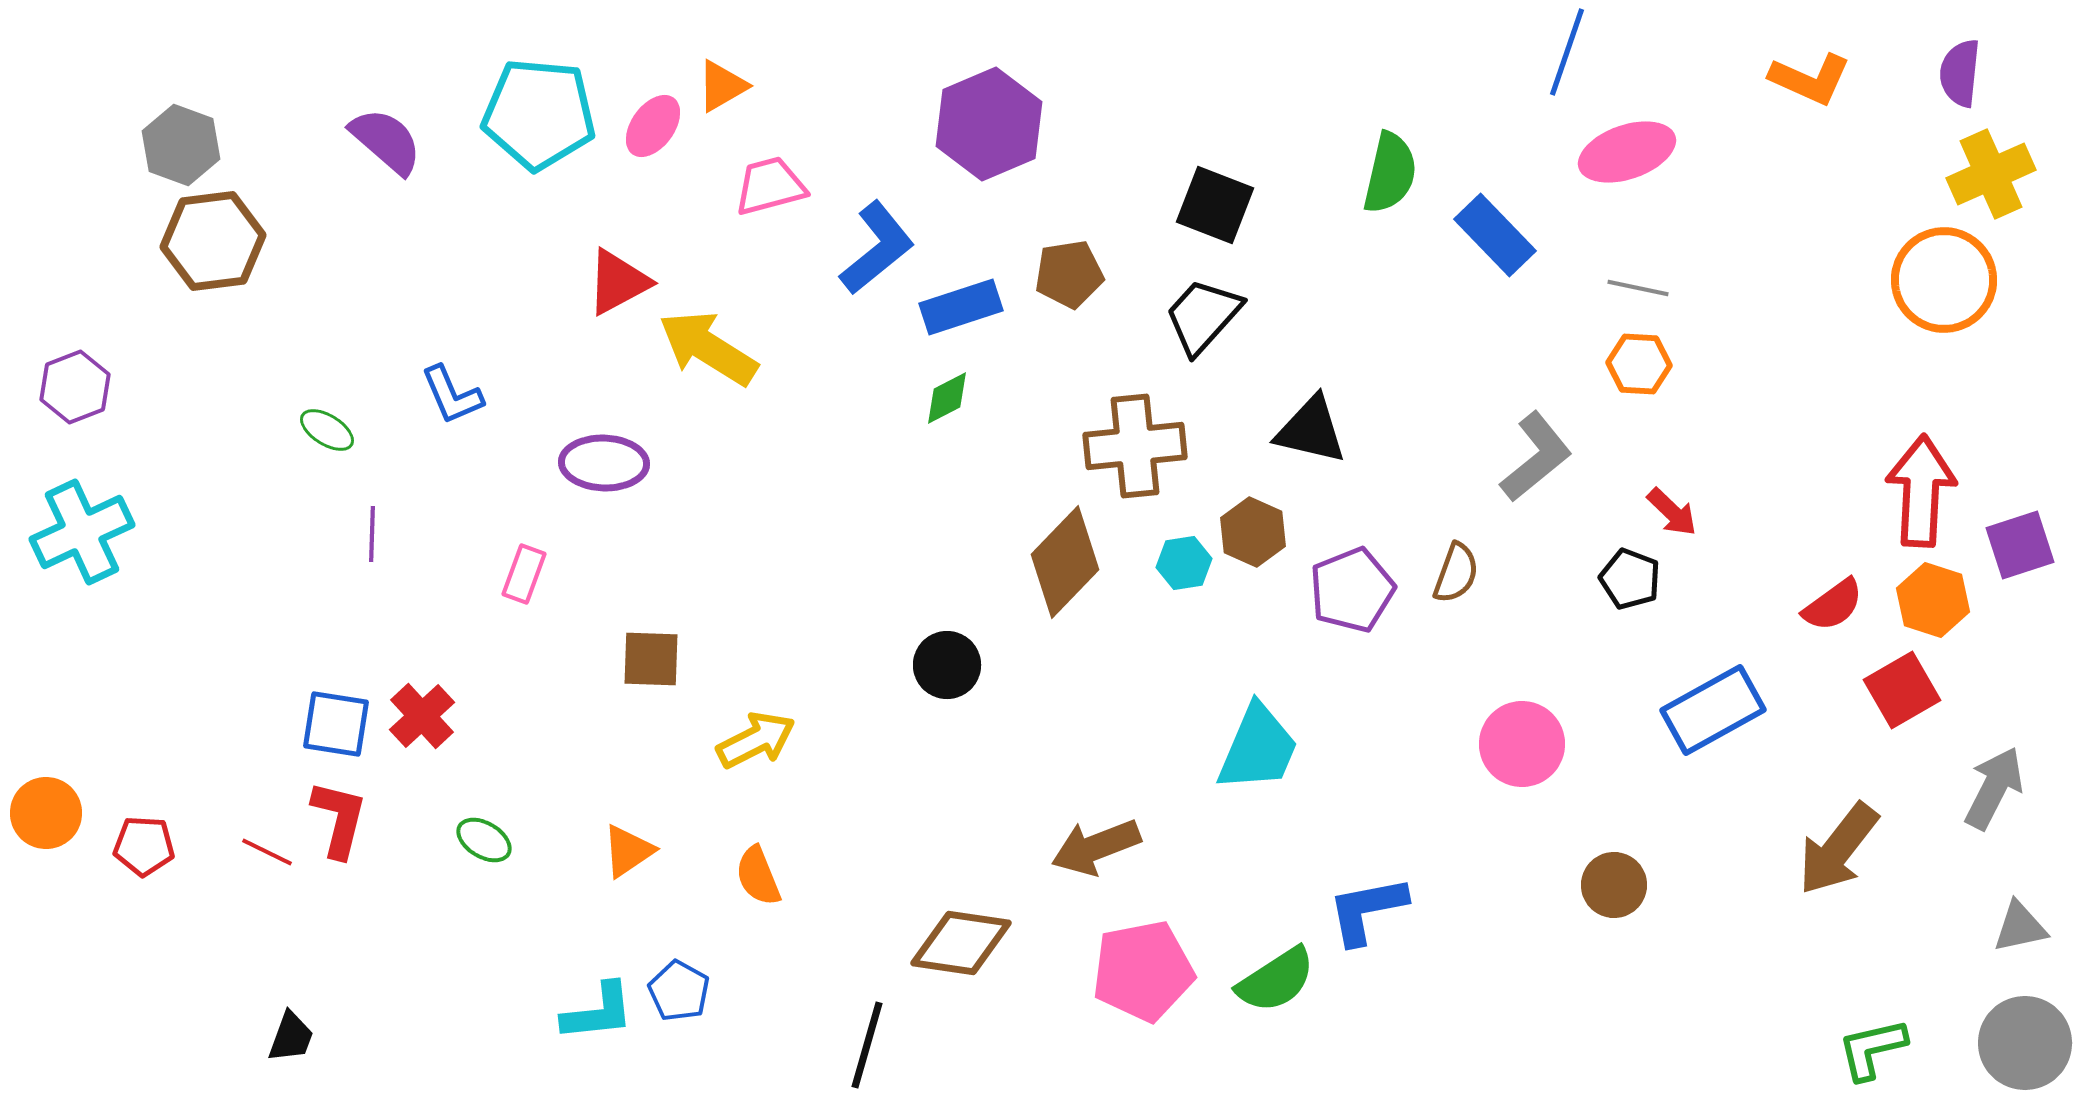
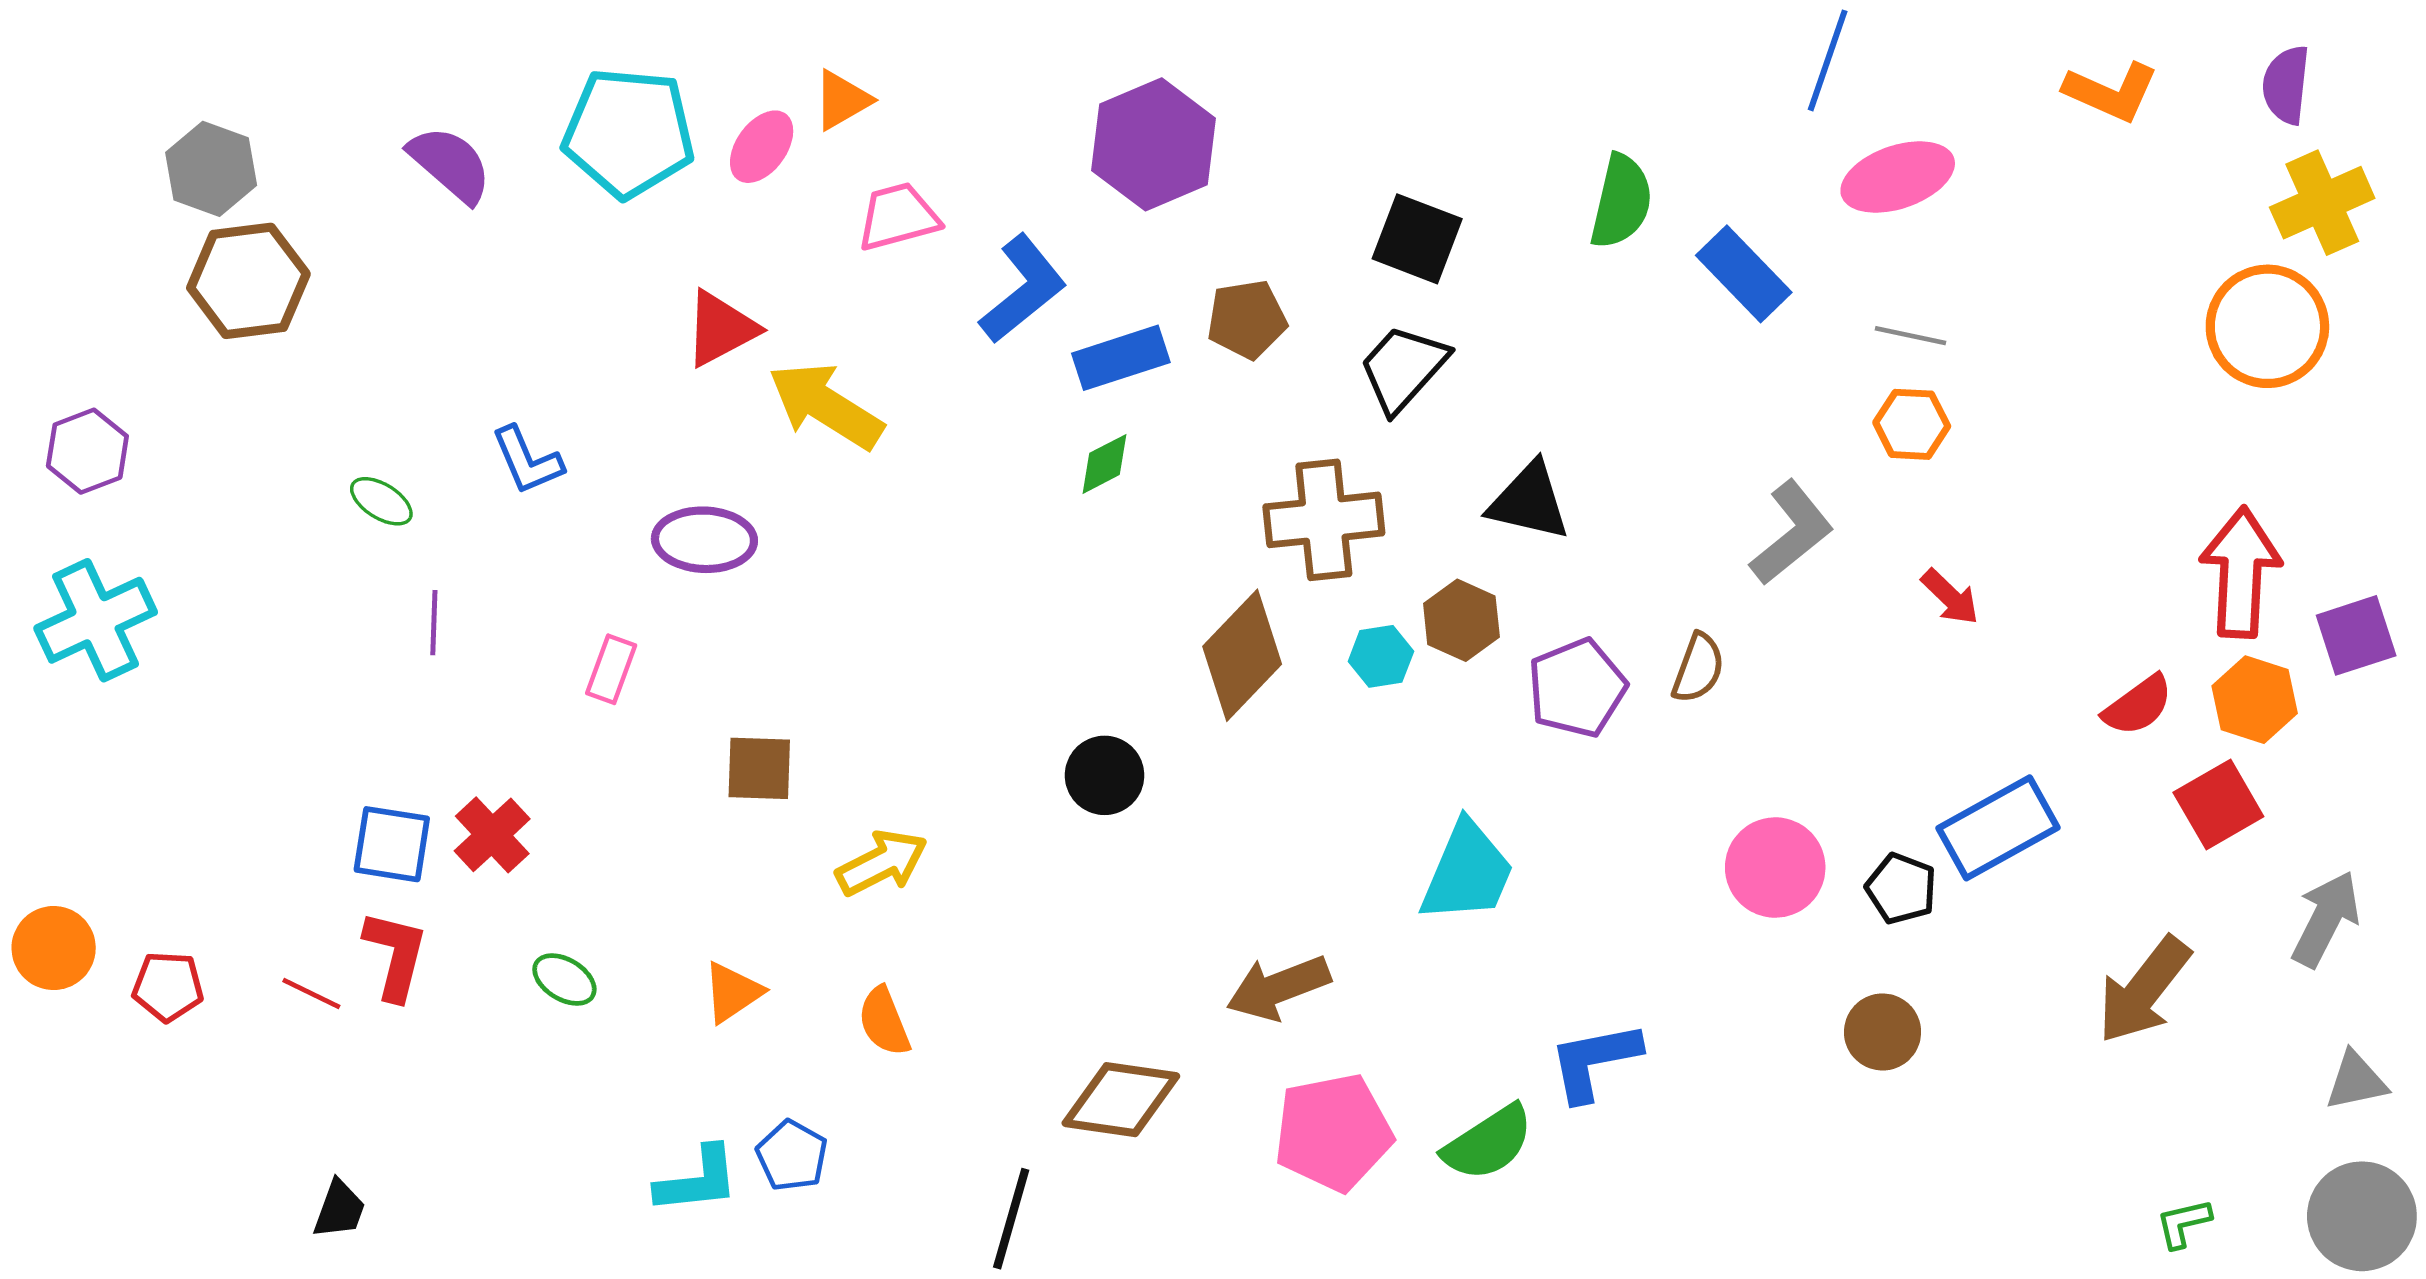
black pentagon: (1630, 579) -> (1901, 889), moved
green L-shape: (1872, 1049) -> (2183, 1223), size x0.7

